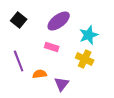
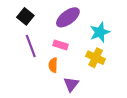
purple line: (19, 61) -> (31, 46), moved
orange semicircle: (40, 74) -> (53, 65), moved, turned -80

